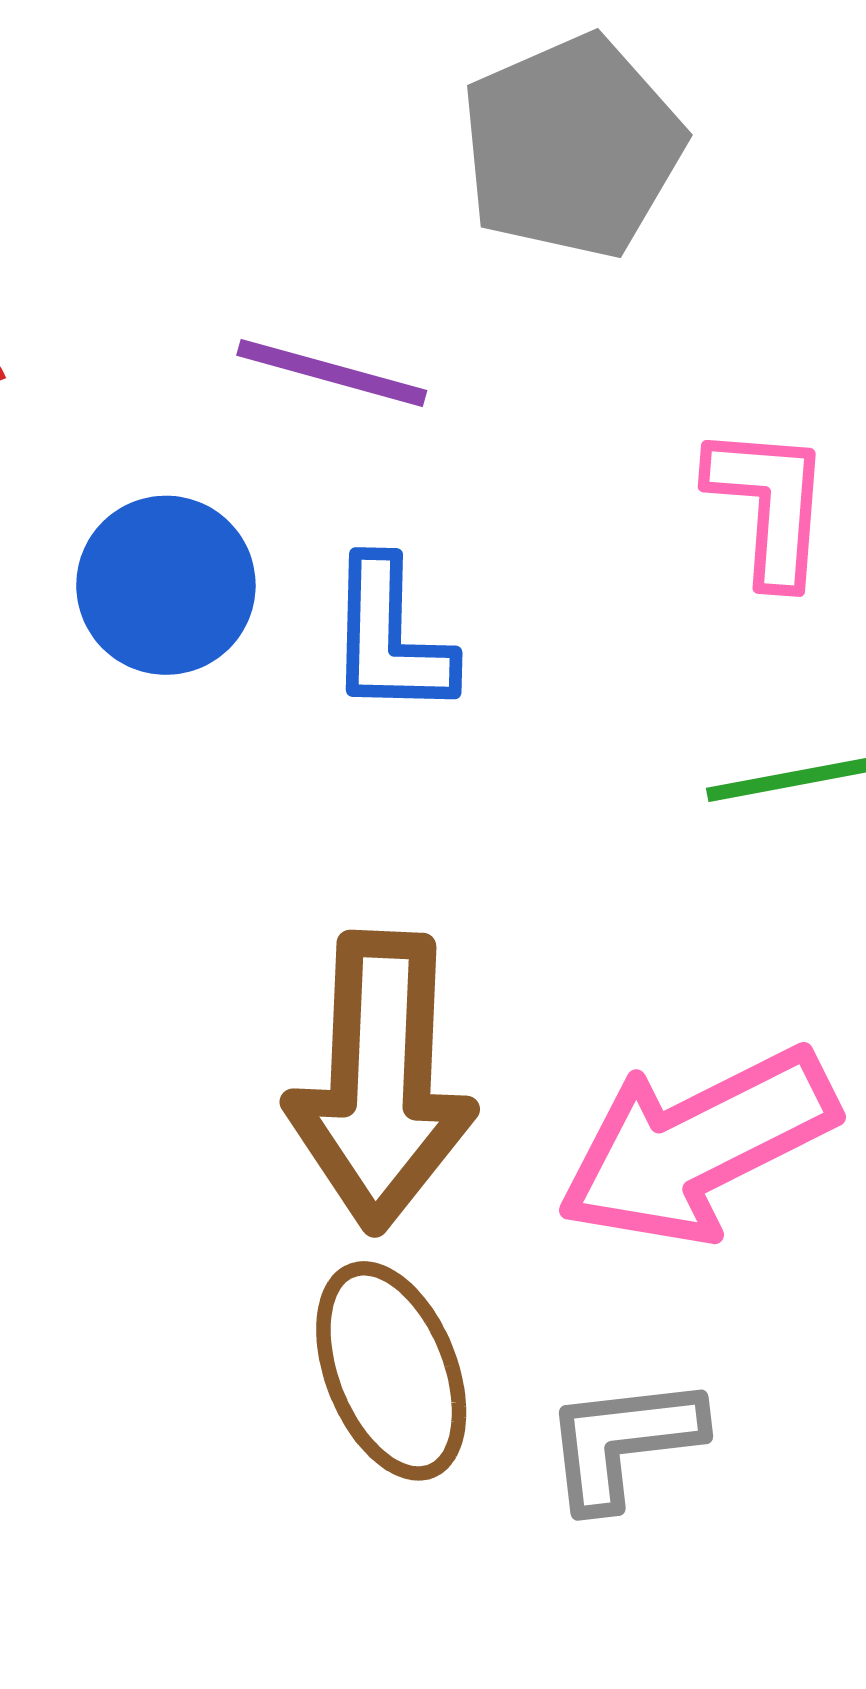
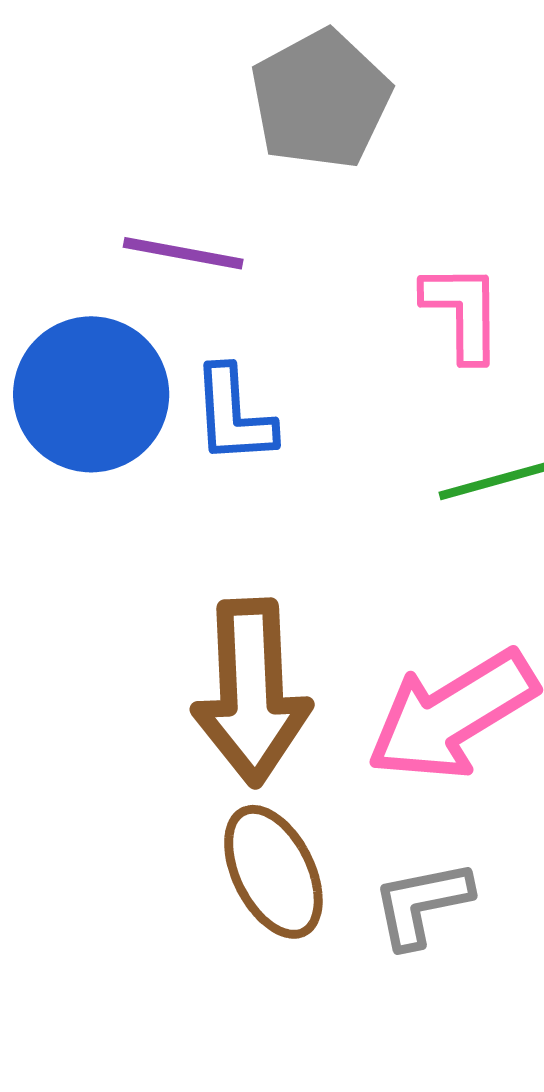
blue circle: (166, 585) -> (91, 394), size x1.4

